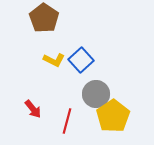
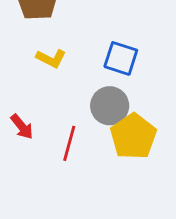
blue square: (81, 60) -> (121, 58), moved, turned -30

